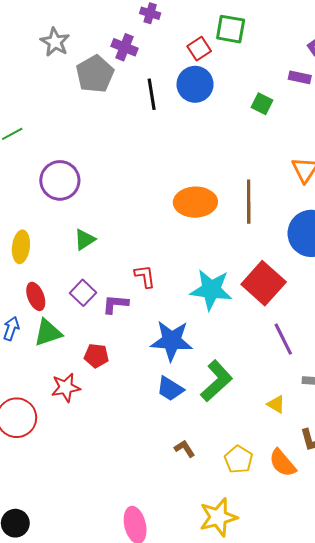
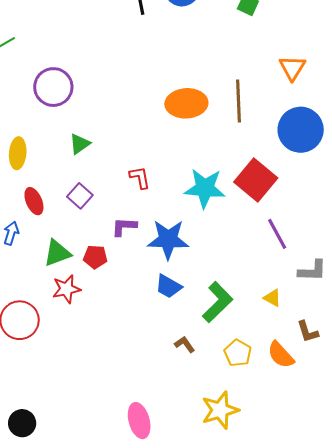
purple L-shape: (115, 304) -> (124, 227), moved
green triangle: (48, 333) -> (57, 253), moved
green L-shape: (216, 381) -> (217, 302), moved

